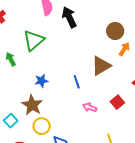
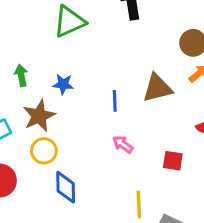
green arrow: (11, 59) -> (21, 75), moved
red square: (117, 102) -> (173, 161), moved, turned 32

